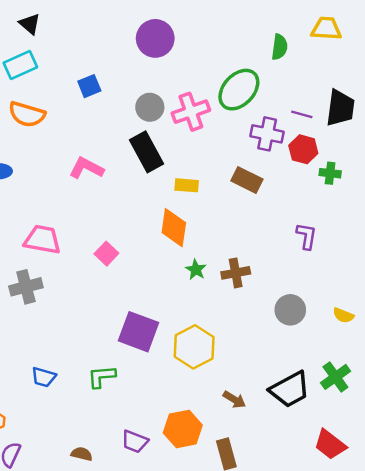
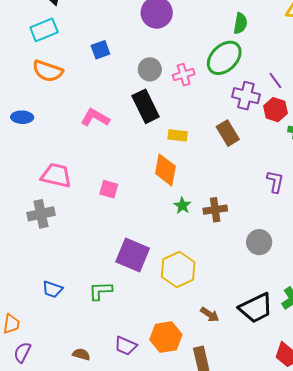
green semicircle: (280, 47) -> (240, 23), moved
pink cross: (191, 112) -> (184, 75), size x0.7
purple line: (302, 114) -> (275, 81), turned 36
brown rectangle: (247, 180) -> (228, 133), turned 30
pink square: (106, 254) -> (109, 189), turned -30

